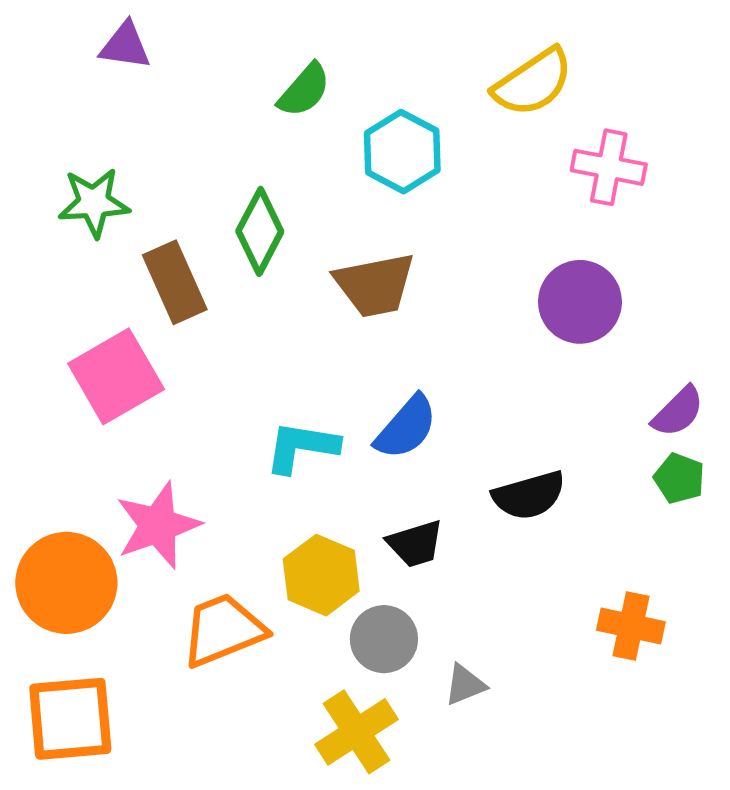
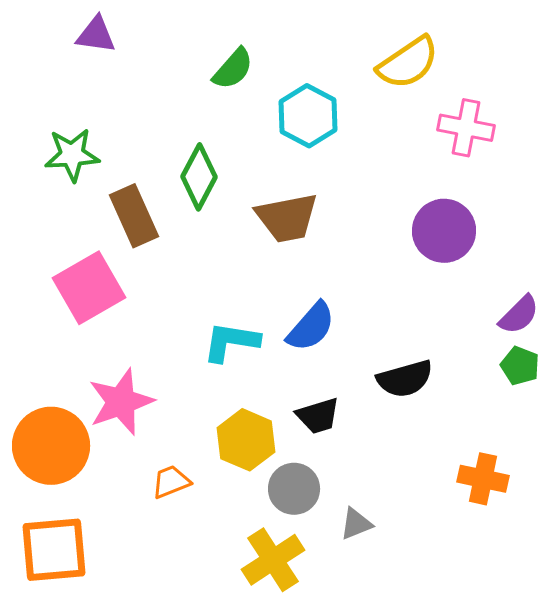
orange trapezoid: (223, 630) -> (171, 482), size x0.6

